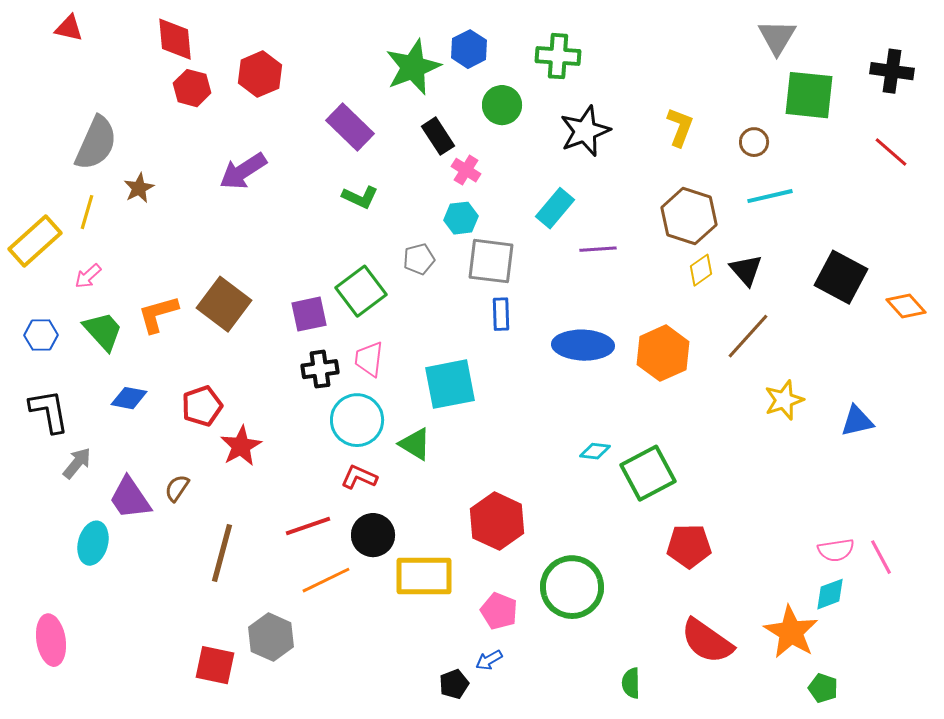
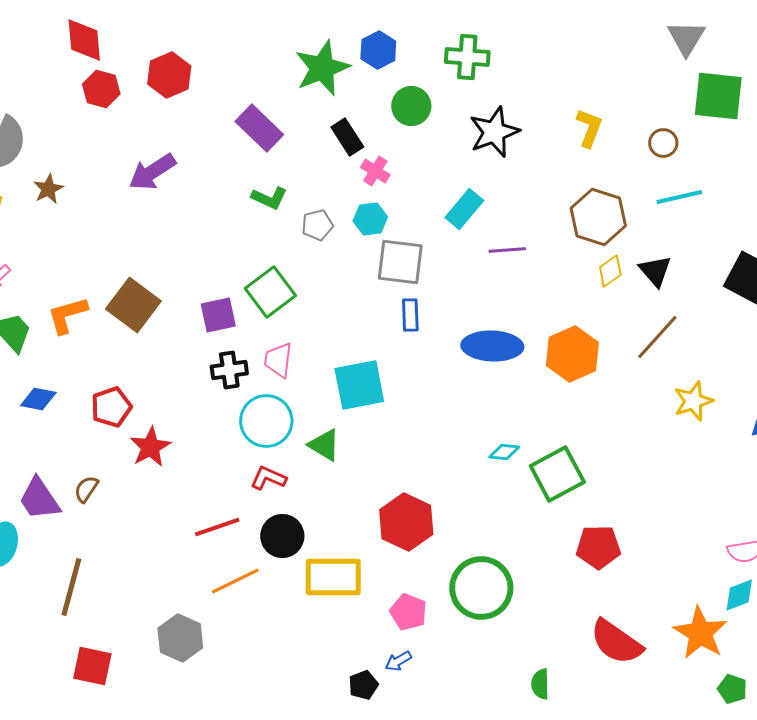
gray pentagon: (419, 259) -> (317, 225), moved
brown line: (222, 553) -> (71, 587), moved
red square: (215, 665) -> (92, 666), moved

